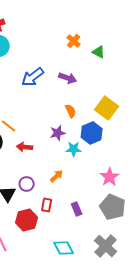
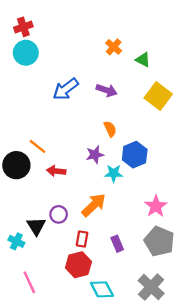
yellow square: (107, 108) -> (158, 96), moved
orange arrow: (57, 176) -> (94, 205), size x1.6
red hexagon: (27, 220) -> (78, 265), moved

